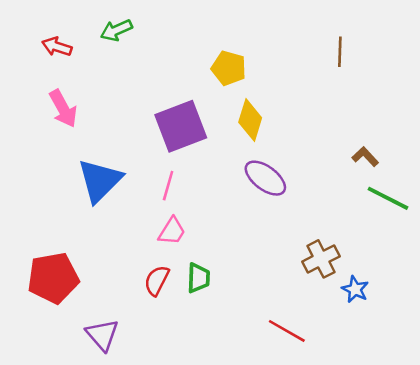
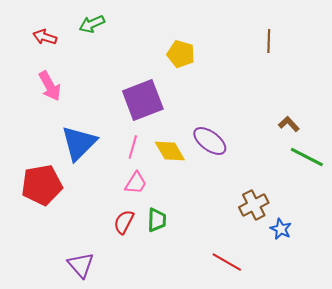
yellow diamond: (250, 120) -> (170, 151), moved, turned -48
red pentagon: (53, 278) -> (42, 185), moved

